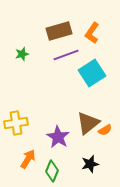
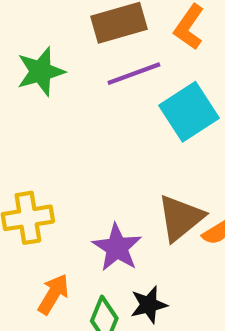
green star: (22, 54) -> (41, 72), size x1.6
black star: (90, 164) -> (149, 305), moved

